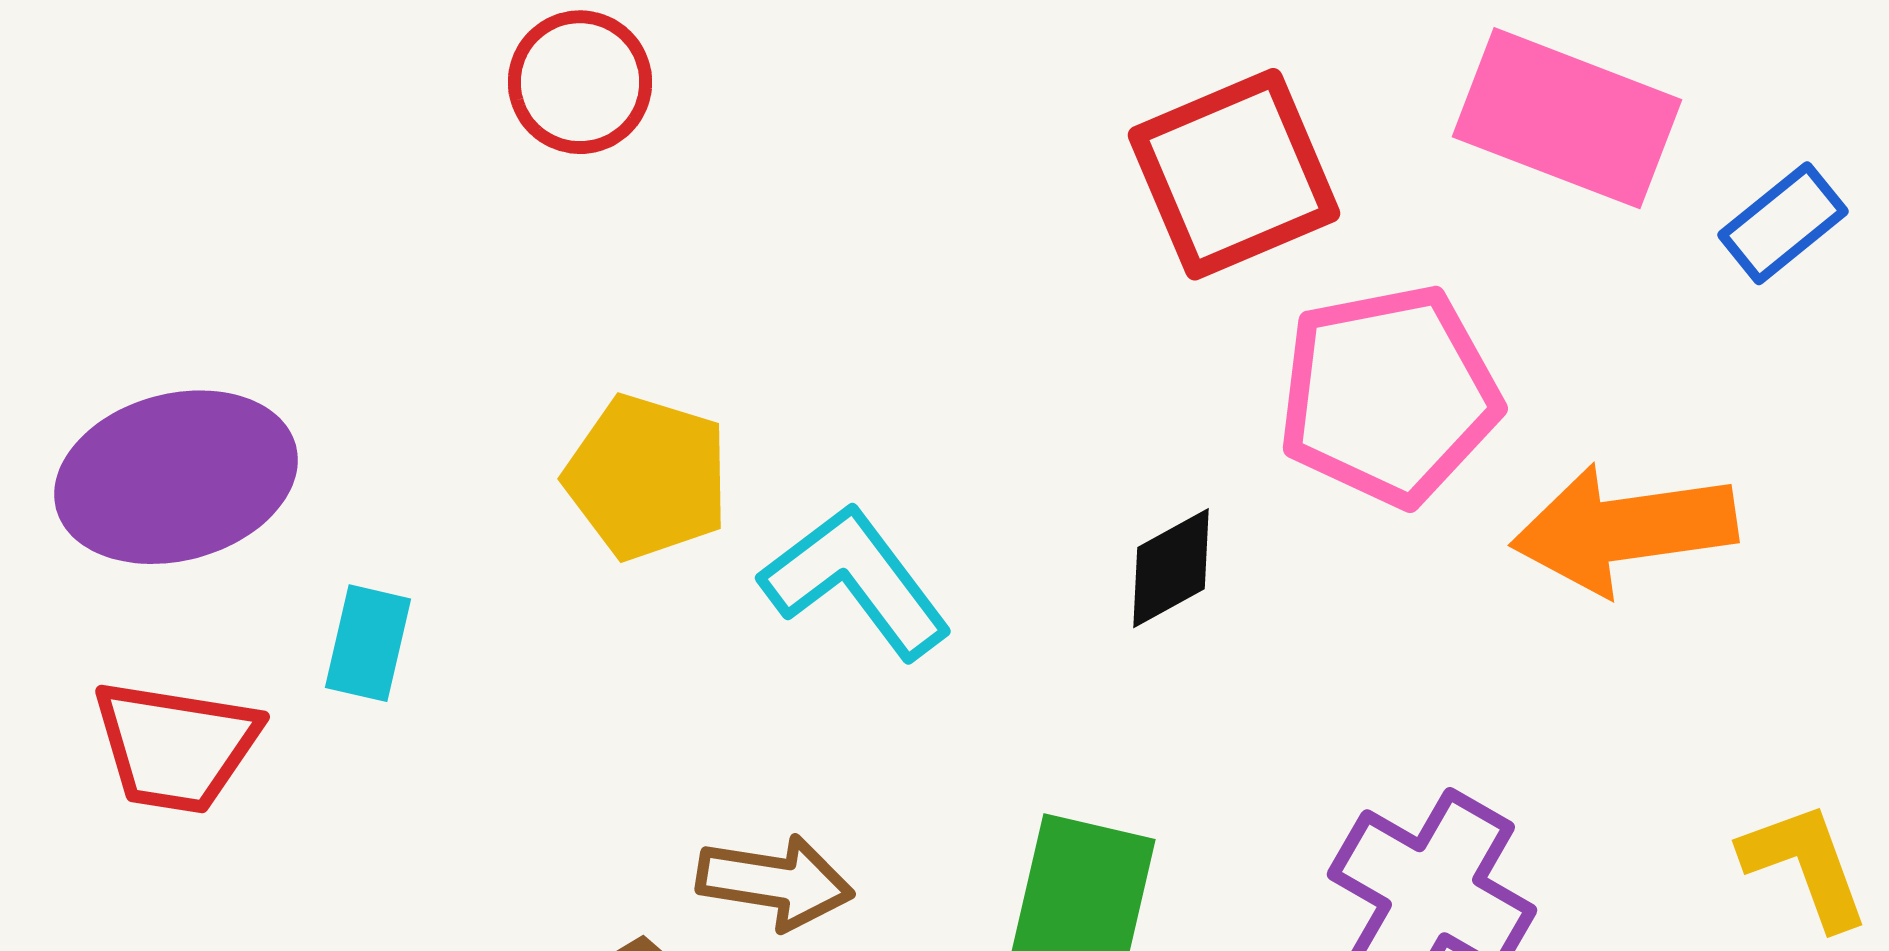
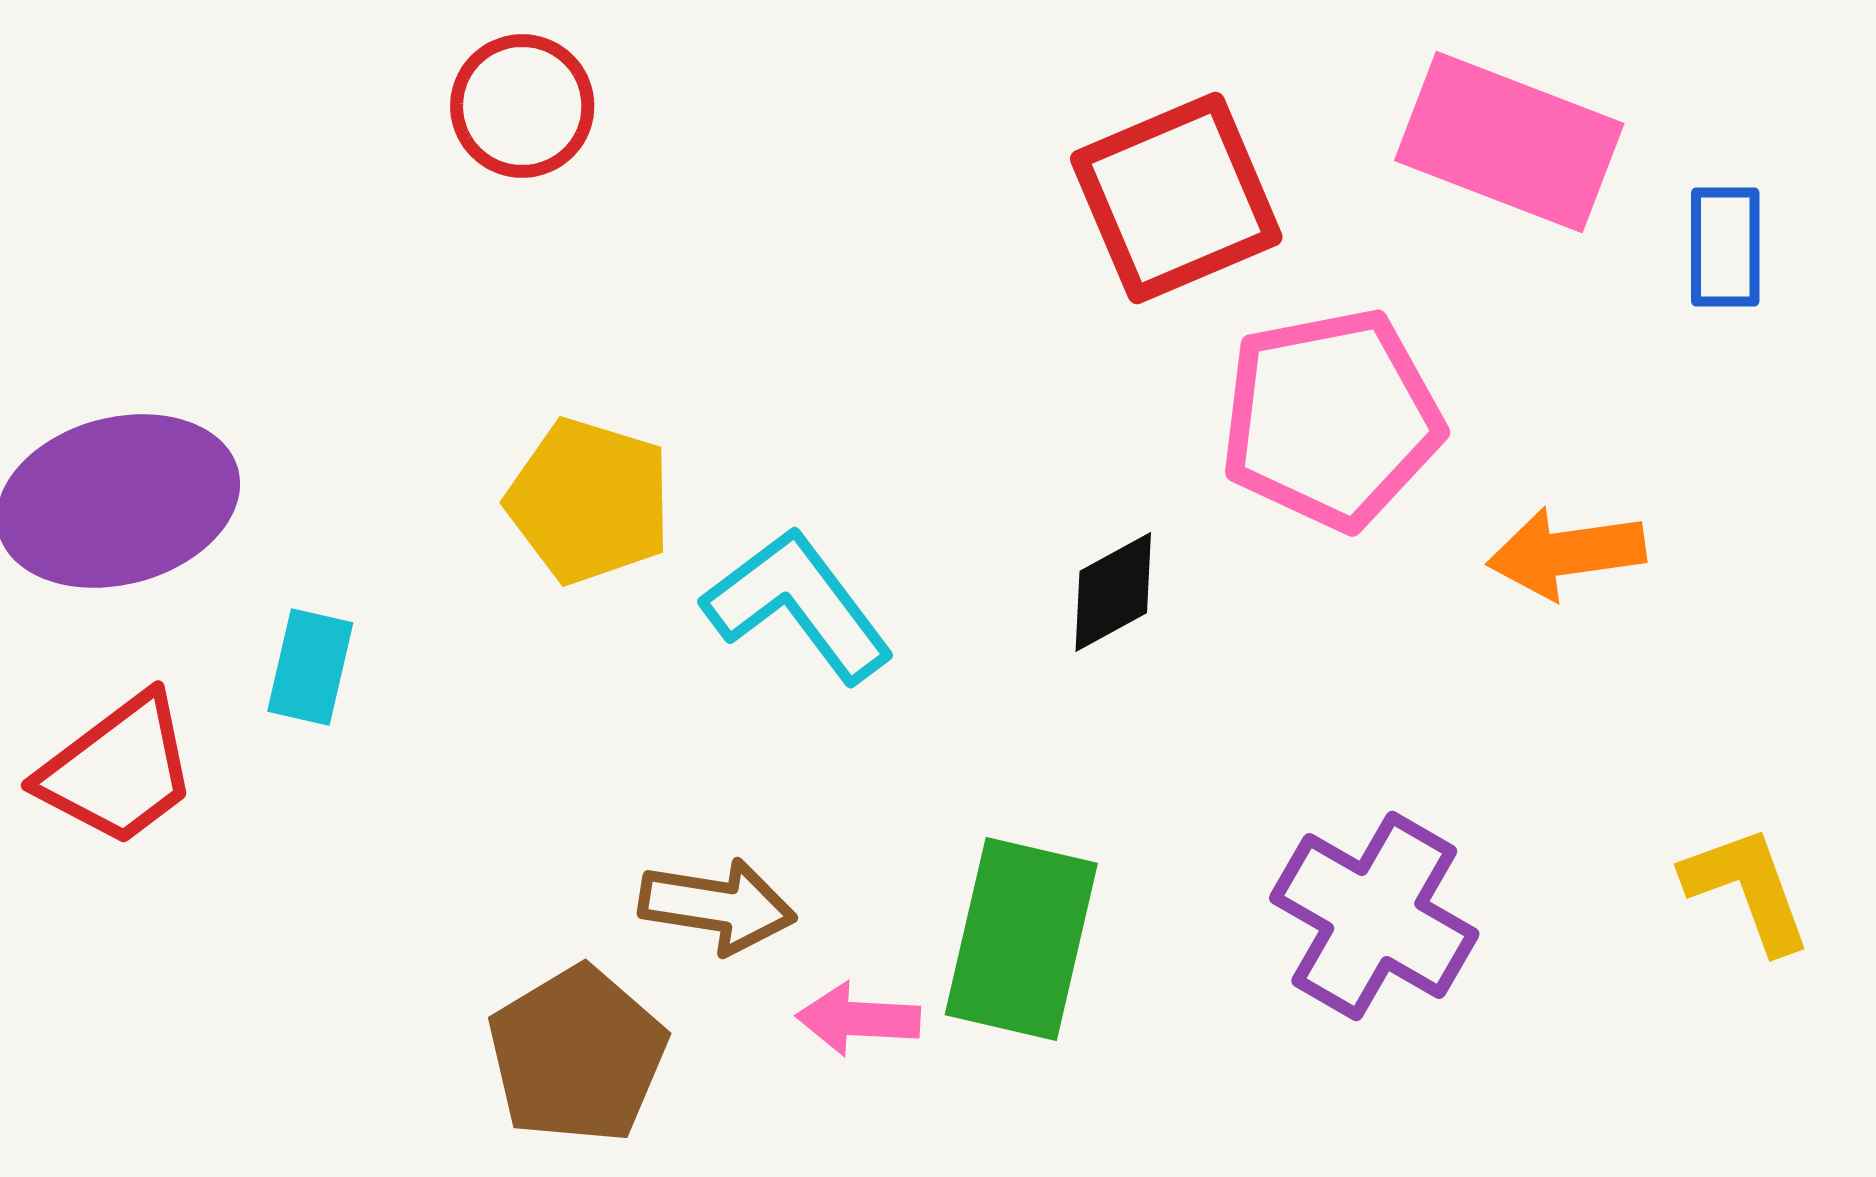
blue rectangle: (1783, 223) -> (1725, 247), turned -51
orange arrow: (1624, 529) -> (1566, 553), size x0.7
red trapezoid: (176, 746) -> (118, 770), turned -46

